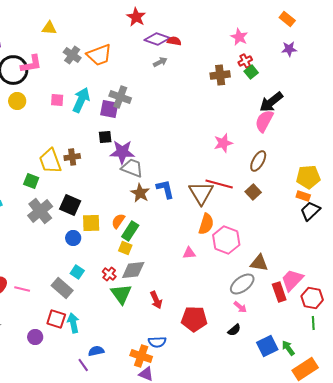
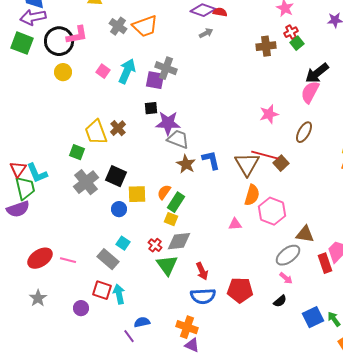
pink square: (57, 100) -> (103, 71), turned 32
brown cross: (72, 157) -> (118, 128), turned -35
brown square: (253, 192) -> (281, 163), moved
blue semicircle: (157, 342) -> (203, 296), moved, size x1.4

